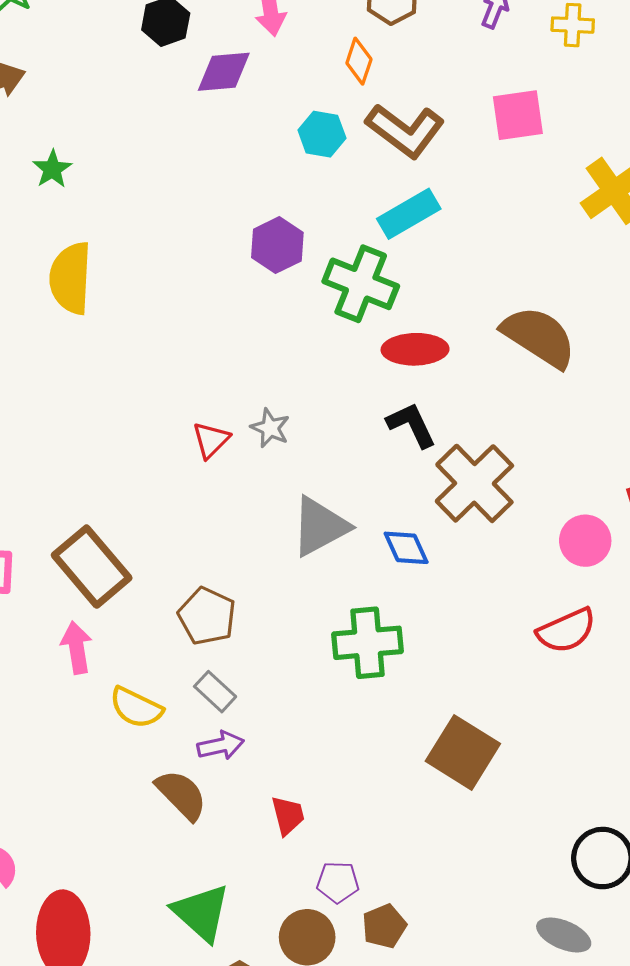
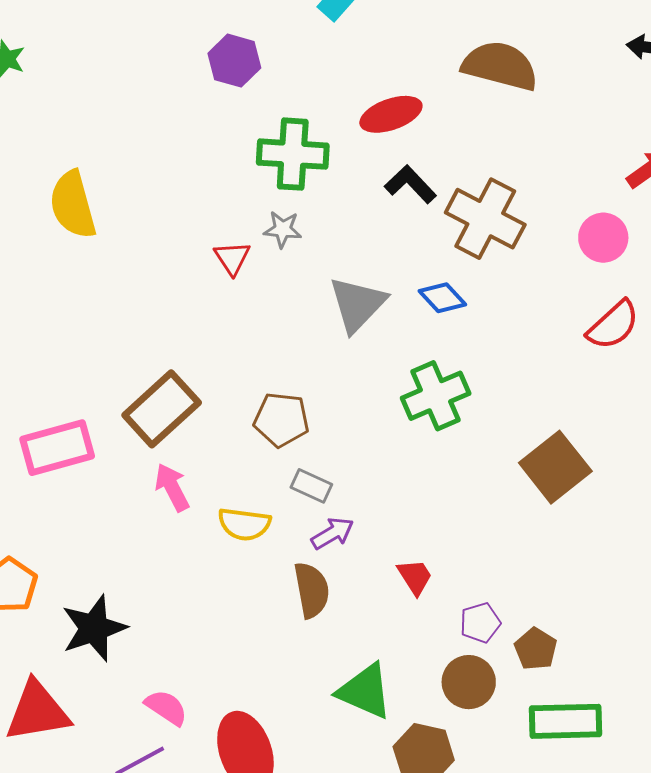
yellow semicircle: (71, 278) -> (73, 205), moved
green cross: (361, 284) -> (293, 154), moved
brown rectangle: (92, 567) -> (162, 409), turned -74
brown square: (463, 752) -> (555, 467), turned 38
brown semicircle: (181, 795) -> (312, 590), turned 52

